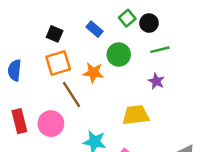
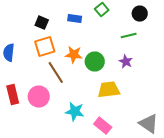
black circle: (149, 23) -> (140, 14), moved
blue rectangle: (94, 29) -> (75, 19), turned -32
green circle: (119, 55) -> (95, 62), moved

